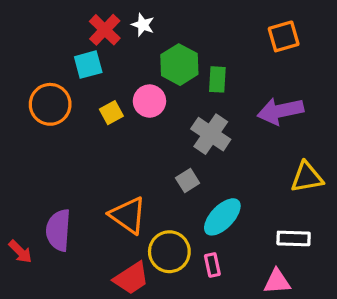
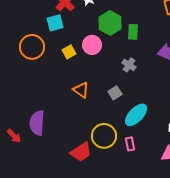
gray cross: (211, 134) -> (129, 65), size x0.6
orange triangle: (128, 215) -> (81, 90), moved, size x0.7

